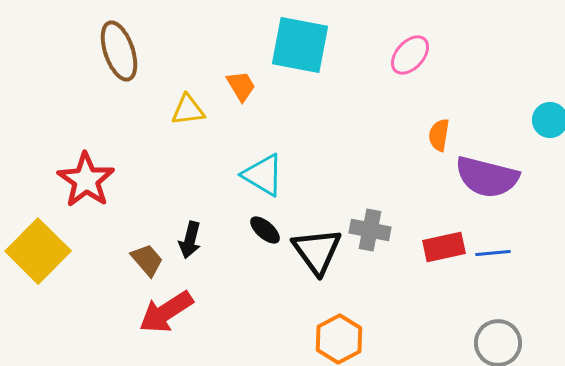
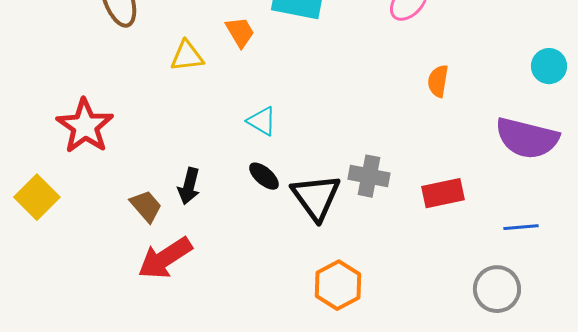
cyan triangle: (263, 175) -> (262, 121), size x0.7
purple semicircle: (487, 177) -> (527, 138), moved
yellow square: (38, 251) -> (37, 197), size x0.7
blue line: (493, 253) -> (521, 227), moved

